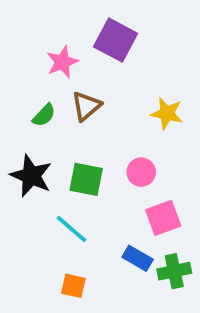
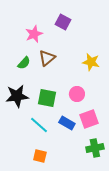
purple square: (116, 40) -> (63, 22), size x0.7
black star: (31, 176) -> (17, 96), turned -30
blue rectangle: (138, 258) -> (67, 123), moved

